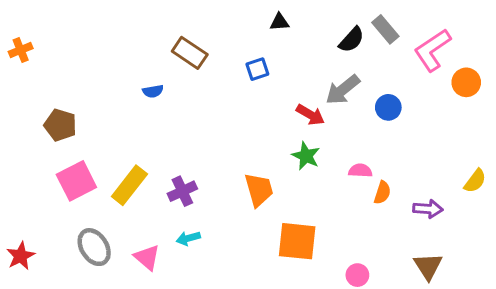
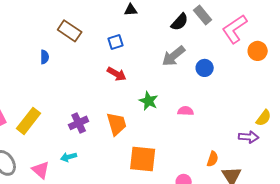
blue semicircle: (153, 91) -> (45, 57), turned -80
red arrow: (310, 115) -> (117, 74), moved
purple cross: (182, 191) -> (79, 123), moved
orange semicircle: (382, 193) -> (213, 159), moved
purple arrow: (428, 209) -> (249, 137), moved

